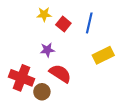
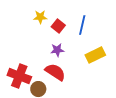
purple star: (47, 50) -> (57, 50), moved

